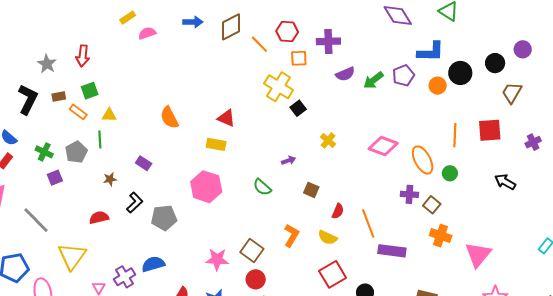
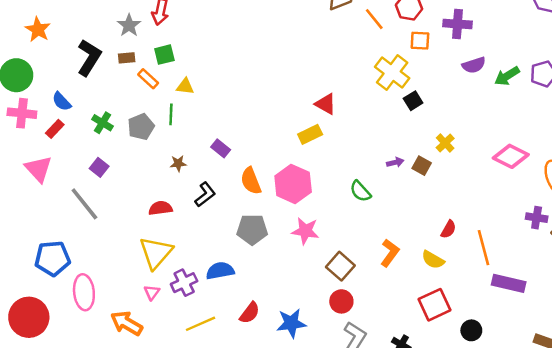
gray star: (47, 64) -> (129, 25), moved
orange semicircle: (169, 118) -> (251, 181), moved
yellow rectangle: (216, 144) -> (310, 134), turned -42
purple square: (55, 178) -> (99, 167), moved, turned -35
brown square: (311, 190) -> (422, 166), moved
gray pentagon: (164, 218) -> (252, 229), moved
yellow triangle: (72, 256) -> (156, 253), moved
pink star: (217, 259) -> (305, 231), moved

